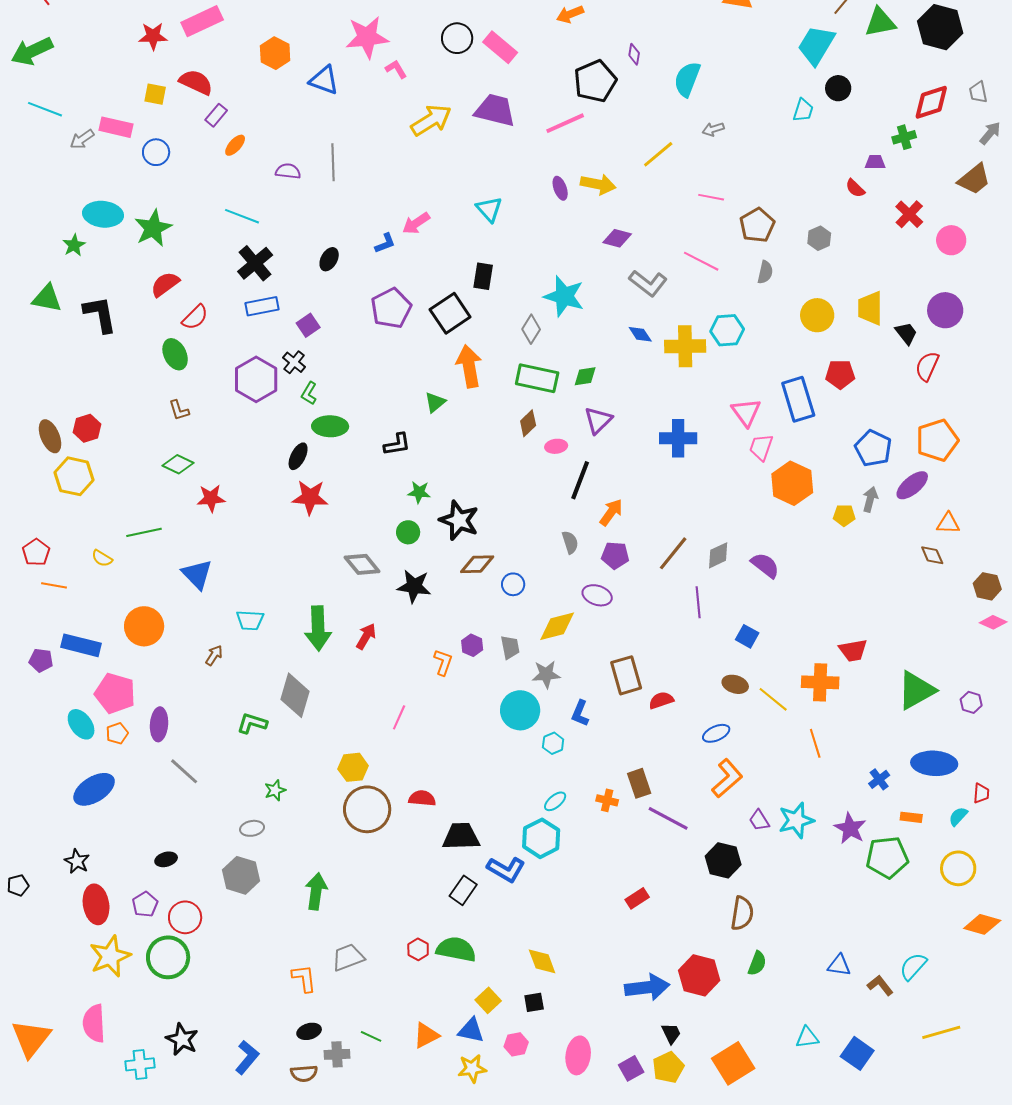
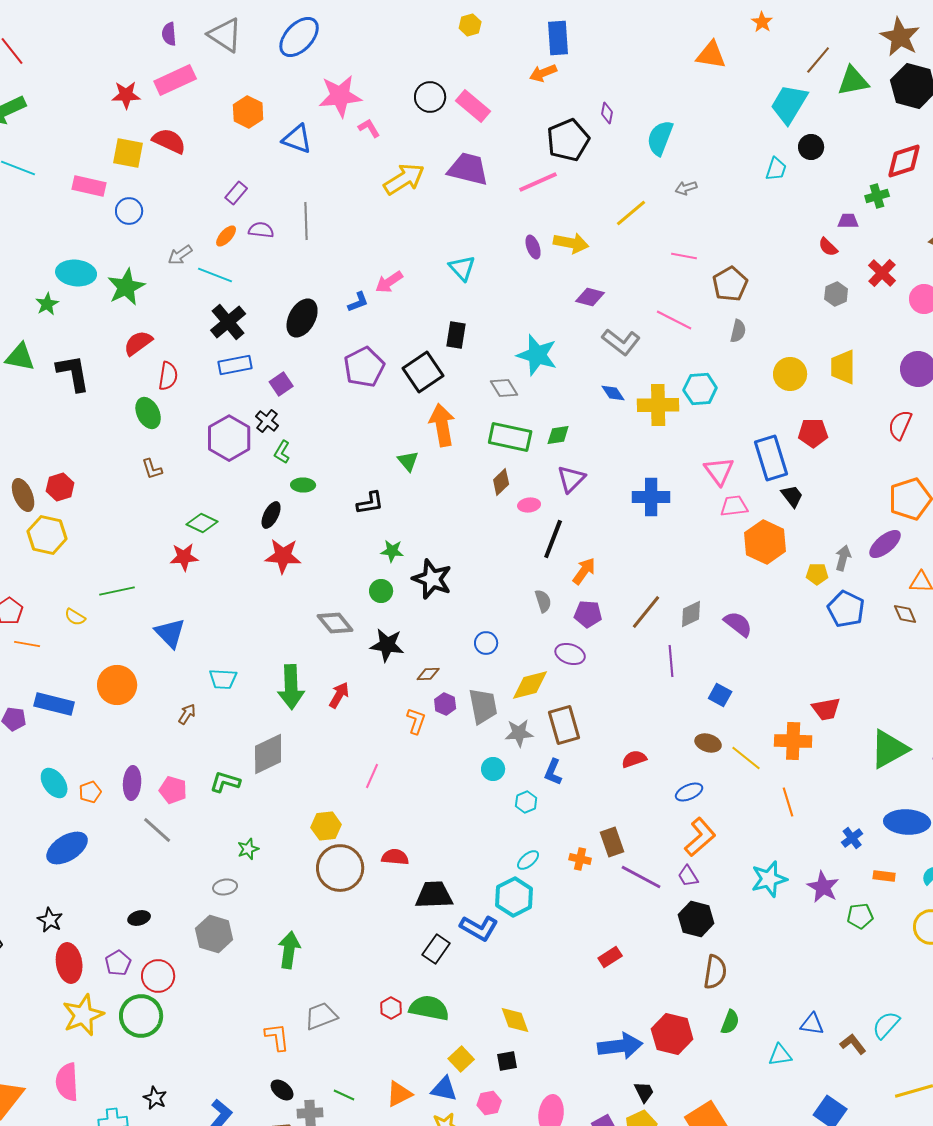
yellow square: (155, 94) -> (128, 153), size x1.4
purple rectangle: (216, 115) -> (236, 193), moved
gray arrow: (82, 139) -> (180, 255), moved
orange ellipse: (235, 145) -> (226, 236), moved
gray hexagon: (819, 238) -> (836, 294), moved
black ellipse: (329, 259) -> (302, 318), size x1.6
red semicircle: (195, 317) -> (168, 376), turned -36
gray diamond: (531, 329) -> (504, 388), turned -64
black trapezoid: (906, 333) -> (792, 496), moved
green triangle: (435, 402) -> (408, 461), turned -30
green ellipse: (330, 426) -> (303, 485), size x0.7
pink trapezoid: (761, 447) -> (734, 506), turned 64
blue pentagon: (873, 448) -> (846, 609), moved
green diamond: (178, 464) -> (202, 523), moved
brown diamond: (477, 564) -> (428, 674), moved, size x0.7
gray trapezoid: (510, 647) -> (483, 706), size x1.5
brown rectangle: (626, 675) -> (564, 725), moved
pink pentagon: (115, 693) -> (173, 790), moved, size x0.7
gray diamond: (295, 695) -> (268, 754), turned 48
cyan circle: (520, 710) -> (493, 769), size x0.6
purple trapezoid: (759, 820) -> (688, 876), moved
green pentagon: (887, 857) -> (860, 916), size x0.6
black ellipse: (309, 1031) -> (282, 1090), turned 55
cyan triangle: (807, 1037) -> (780, 1055), moved
black star: (182, 1039) -> (155, 1098), size x0.7

